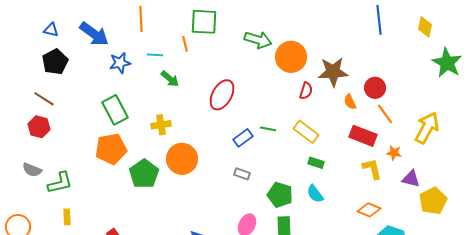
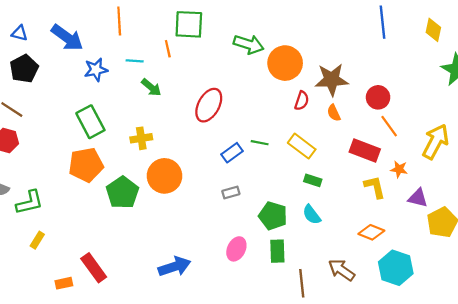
orange semicircle: (350, 102) -> (334, 113), moved
gray rectangle: (242, 174) -> (231, 193), turned -35
yellow rectangle: (67, 217) -> (37, 240), turned 35

